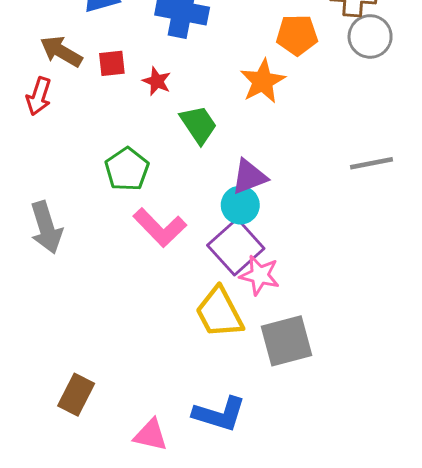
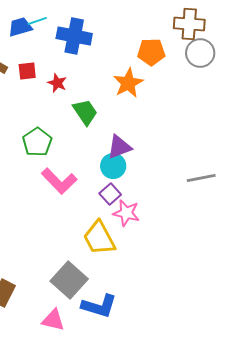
gray line: (372, 163) -> (201, 178), moved
purple square: (236, 247) -> (110, 194), size x0.6
gray square: (287, 341) -> (69, 280), moved, turned -33

